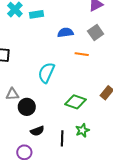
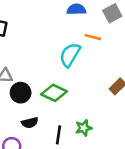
cyan semicircle: (46, 73) -> (70, 55), moved
green diamond: (76, 102) -> (54, 93), moved

